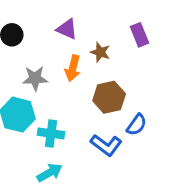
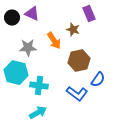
purple triangle: (67, 29) -> (32, 14), moved
purple rectangle: (139, 35) -> (89, 14), moved
orange arrow: (73, 68) -> (54, 41), turned -48

